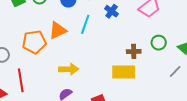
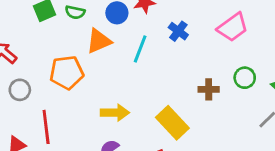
orange triangle: (58, 30) -> (99, 41), moved
yellow rectangle: (124, 72) -> (172, 123), moved, turned 45

